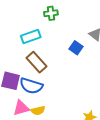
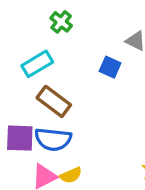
green cross: (51, 13) -> (61, 22), turned -32

